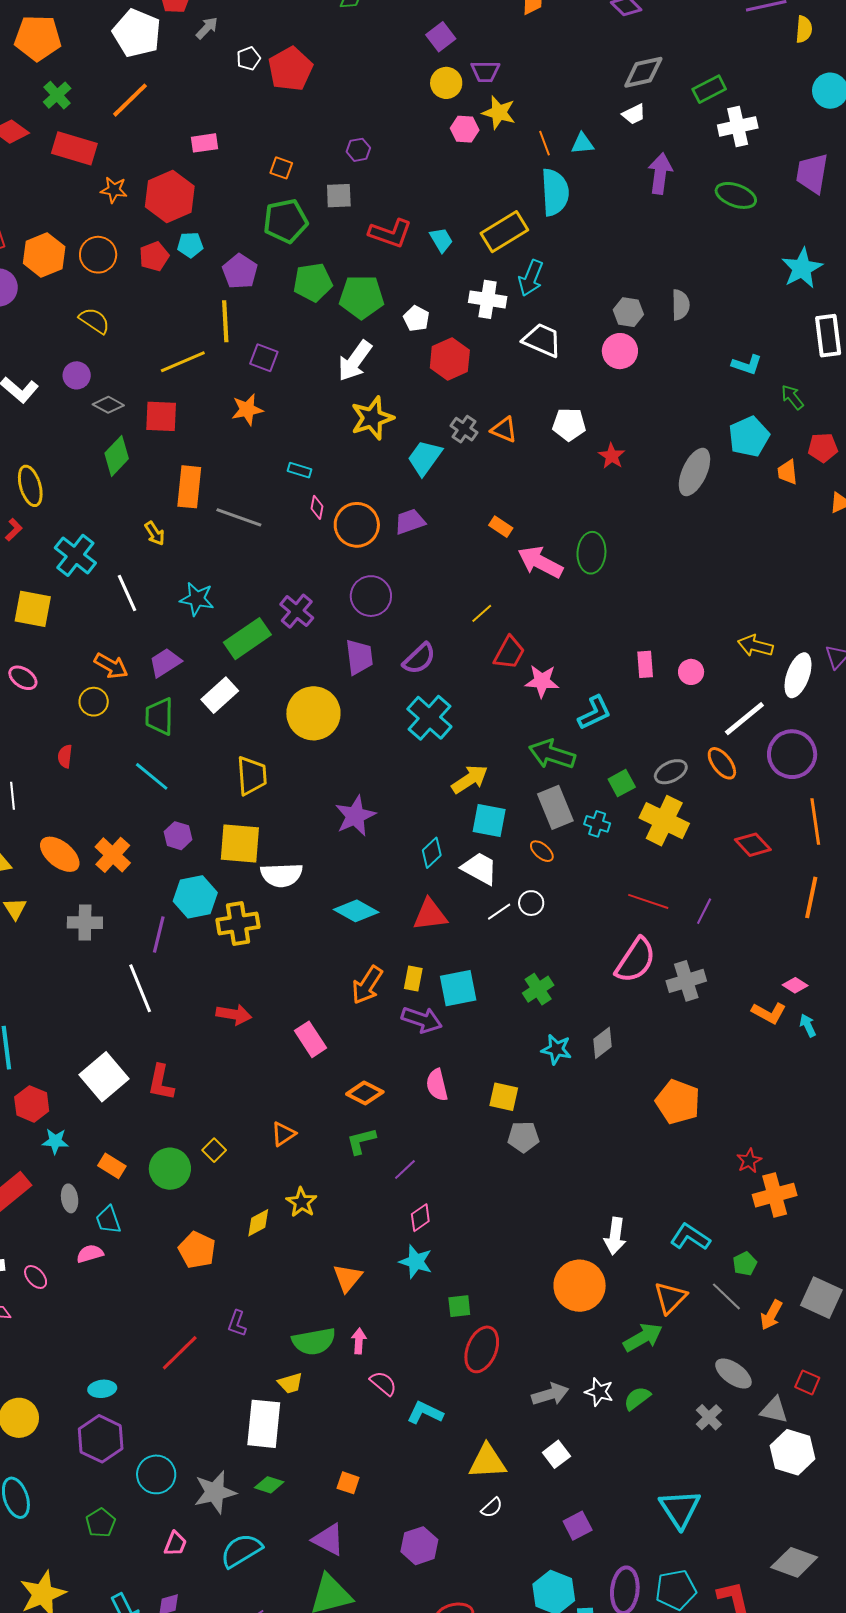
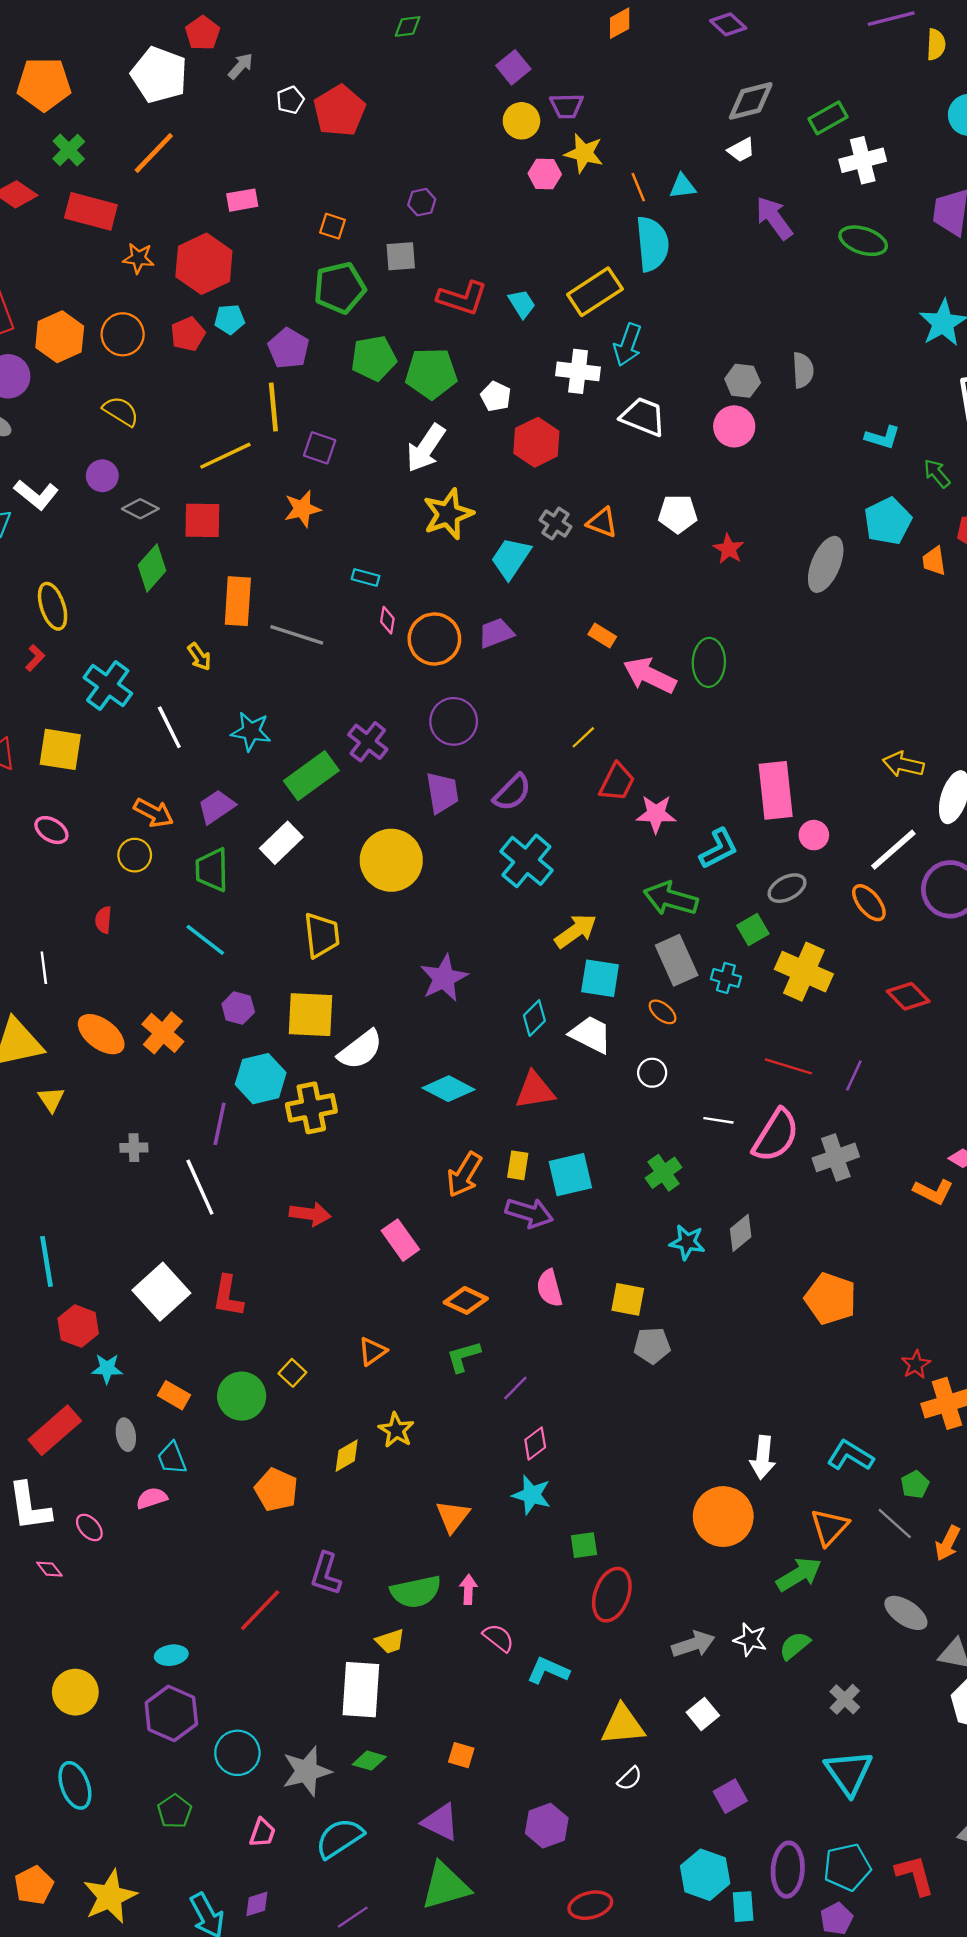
purple arrow: (660, 174) -> (774, 218), turned -42
pink rectangle: (645, 664) -> (776, 790), size x1.8
pink circle: (691, 672) -> (814, 835), moved
gray ellipse: (671, 772) -> (787, 888), moved
white semicircle: (282, 875) -> (360, 1050), turned -33
white line: (499, 912) -> (718, 1120), moved, turned 45
gray cross: (85, 923) -> (134, 1148), moved, size x0.7
purple L-shape: (237, 1323) -> (326, 1574), size x1.4
gray cross: (709, 1417) -> (845, 1699), moved

